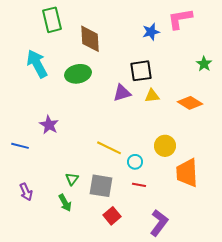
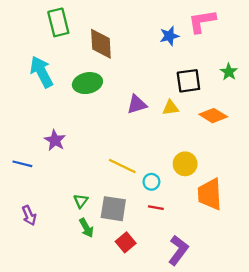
black square: (141, 71) -> (188, 81), moved
green arrow: (65, 203) -> (86, 228), moved

